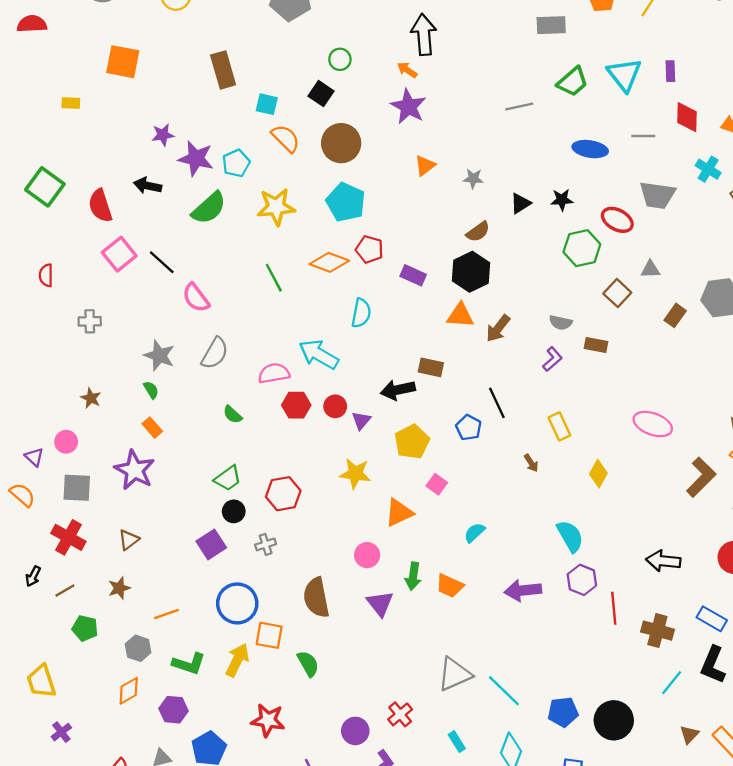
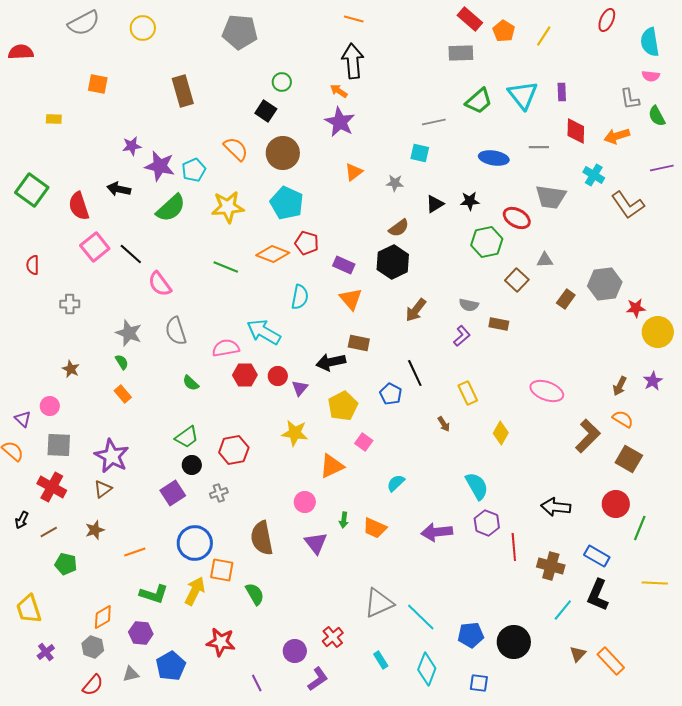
orange square: (123, 62) -> (98, 84), size x0.7
cyan square: (267, 104) -> (420, 153), moved
green line: (274, 278) -> (226, 267), turned -40
orange triangle: (460, 315) -> (351, 299), moved, turned 45
gray semicircle: (215, 353) -> (176, 331), turned 132
purple star: (135, 470) -> (112, 456), moved
green arrow: (413, 576) -> (344, 520), size x0.7
gray hexagon: (138, 648) -> (93, 647), moved

